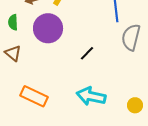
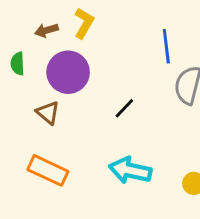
brown triangle: (13, 53) -> (48, 113), moved

